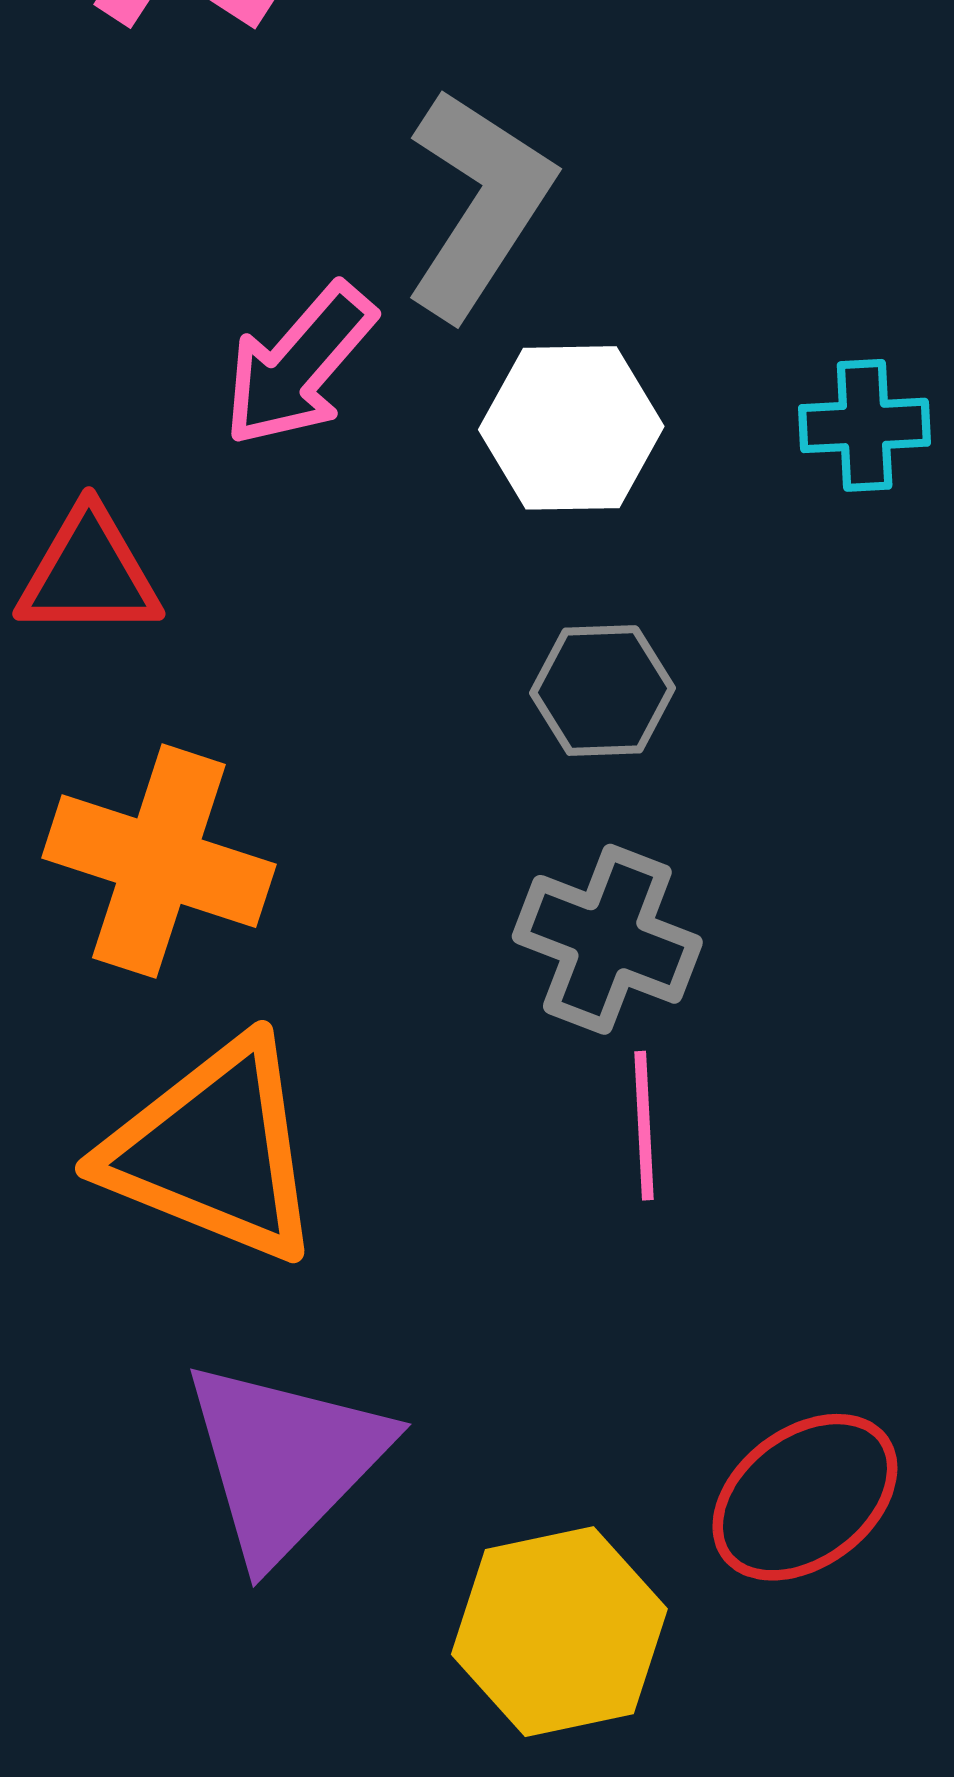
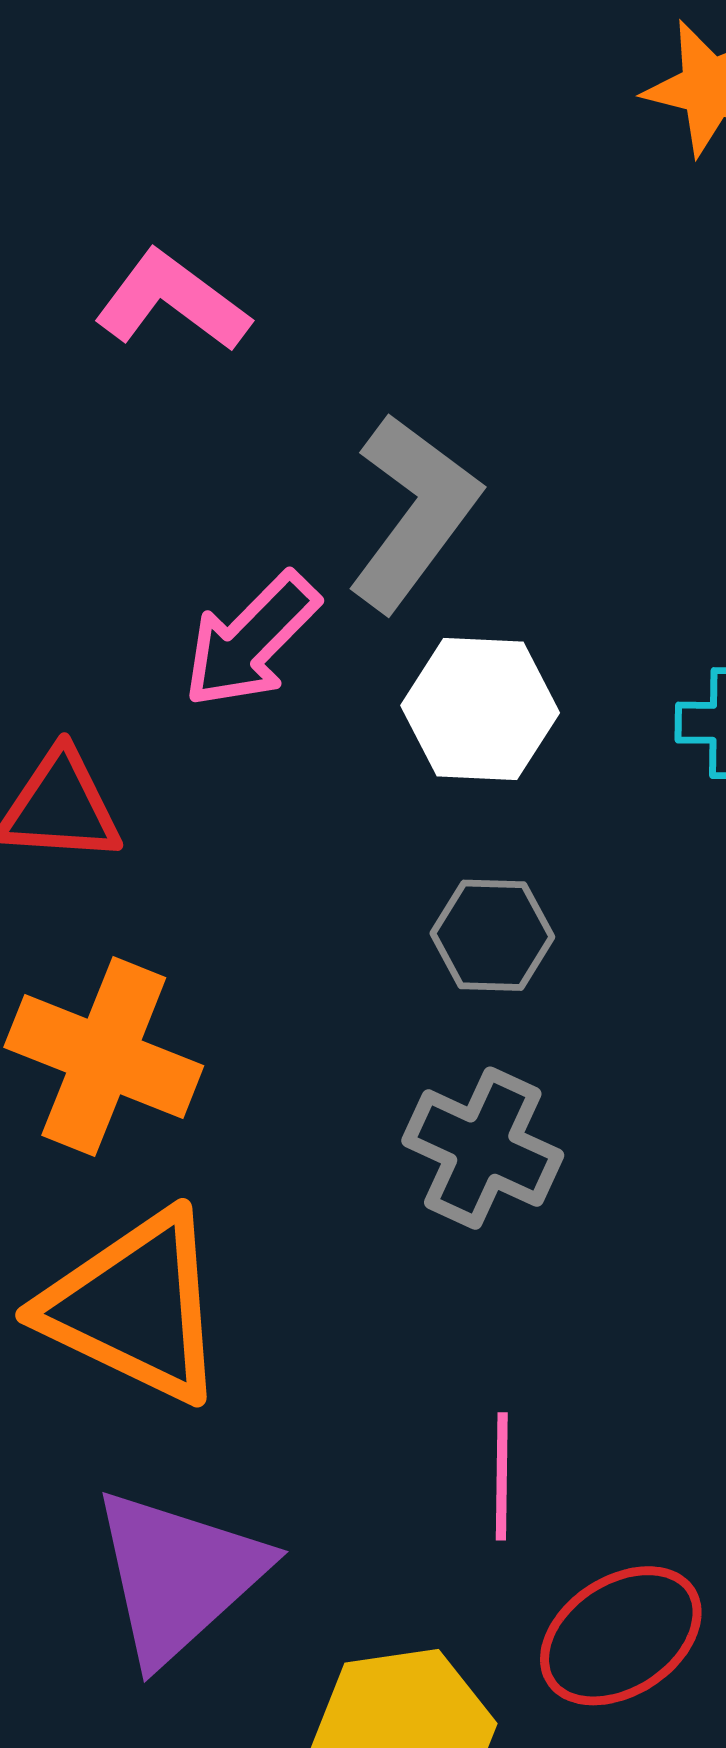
pink line: (644, 1126) -> (502, 1476), moved

